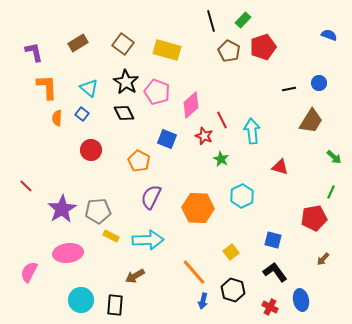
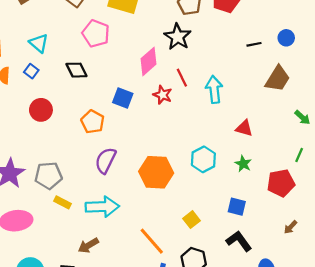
black star: (126, 82) -> (178, 37), moved
pink pentagon: (157, 92) -> (96, 34), moved
green star: (221, 159) -> (243, 164), moved

